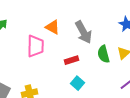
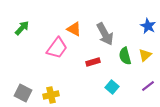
pink trapezoid: (36, 46) -> (57, 48), turned 35
cyan square: (78, 83) -> (112, 87), moved

